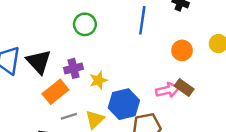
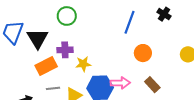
green circle: (85, 24) -> (67, 16), moved
orange circle: (182, 50) -> (143, 53), moved
pink arrow: (168, 90) -> (120, 83), moved

